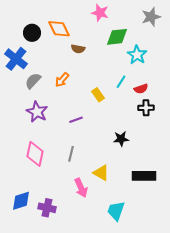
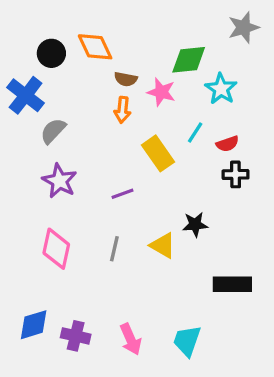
pink star: (100, 13) -> (161, 92), moved
orange arrow: (62, 80) -> (122, 110), moved, turned -35
yellow rectangle: (98, 95) -> (158, 153), size x1.5
yellow triangle: (101, 173) -> (163, 245), moved
pink arrow: (81, 188) -> (131, 339), moved

